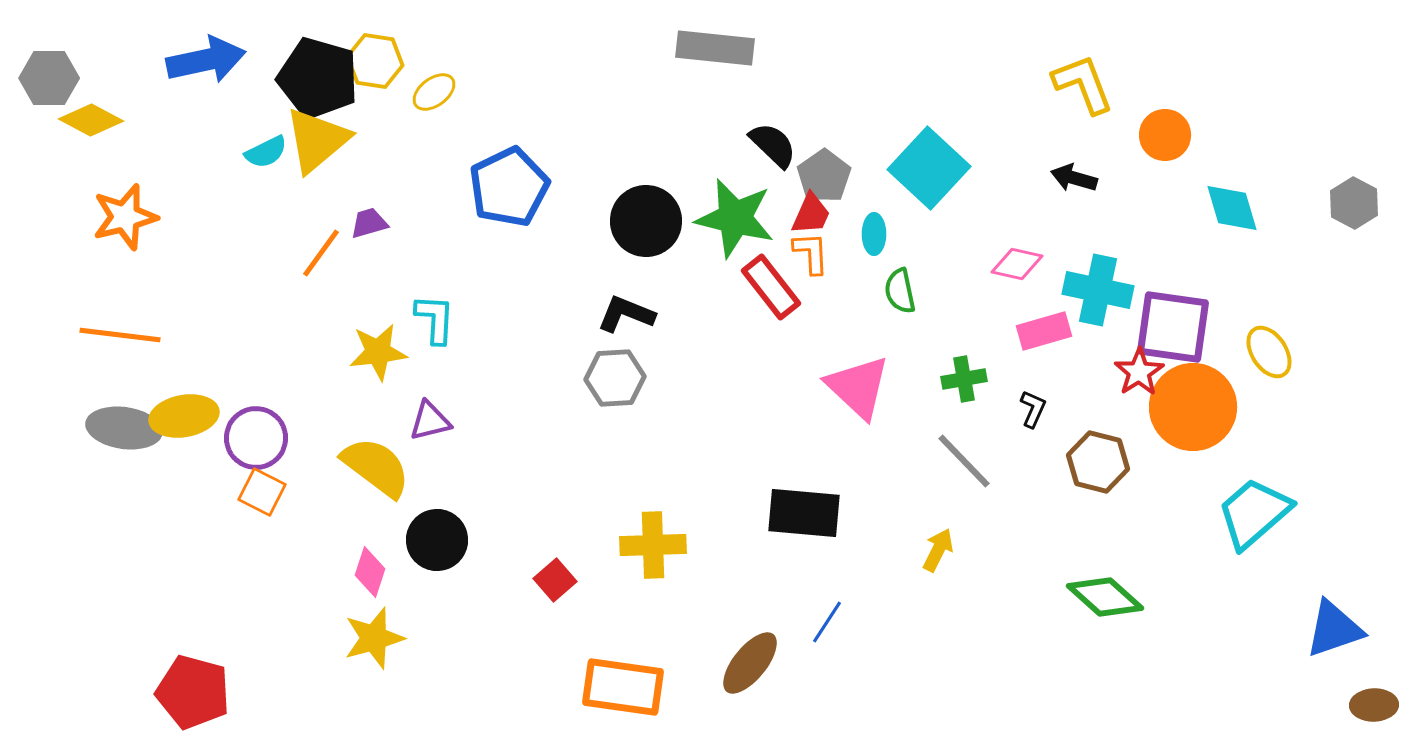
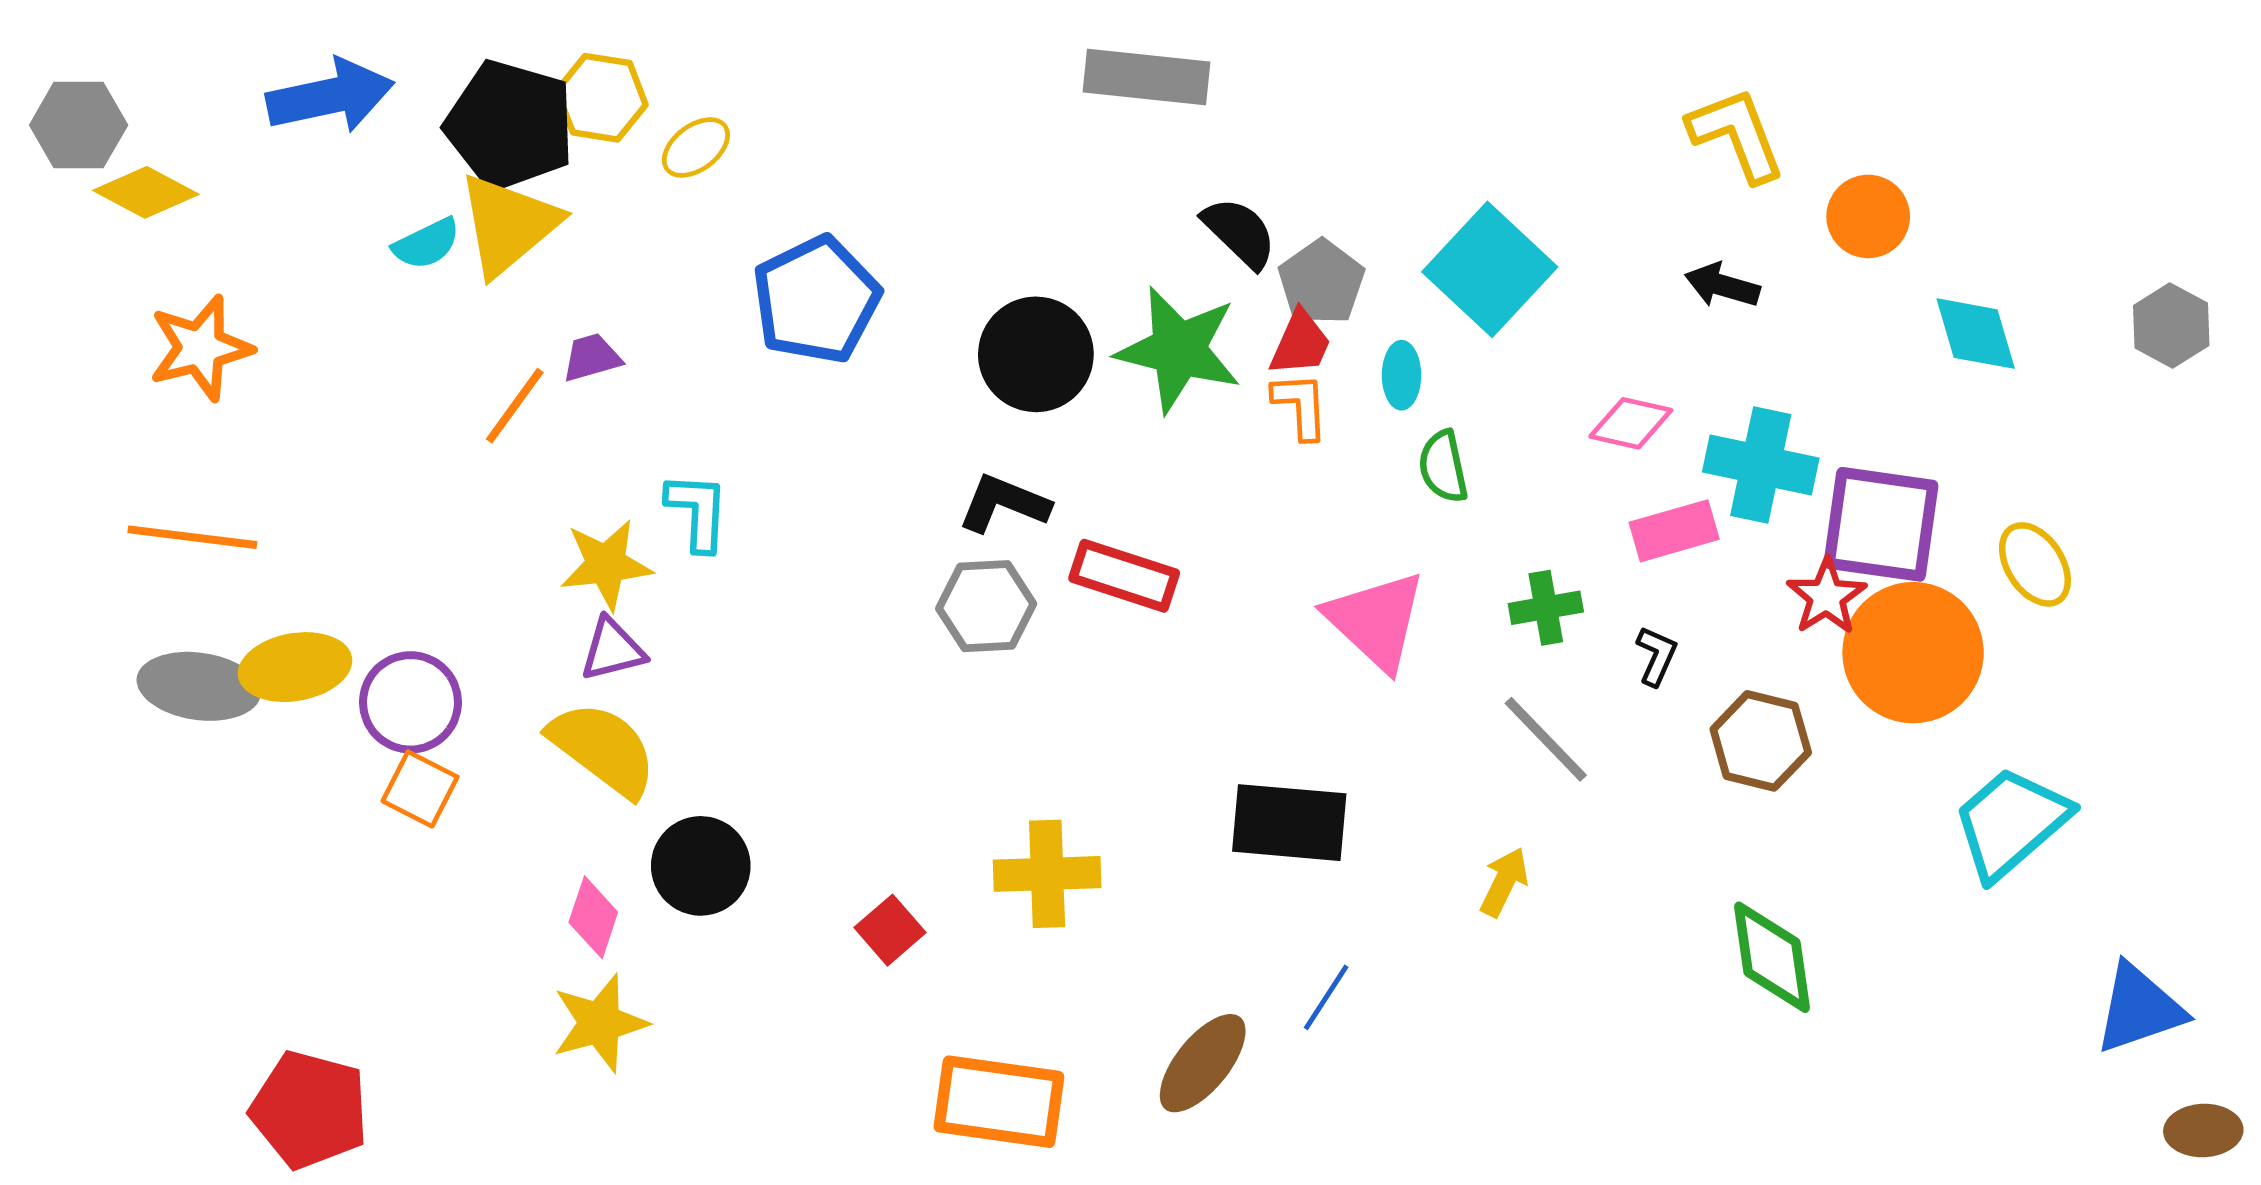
red rectangle: (771, 287) -> (1124, 576), moved, turned -34
purple triangle: (430, 421) -> (613, 649), moved
green diamond: (1105, 597) -> (1772, 957), turned 40

